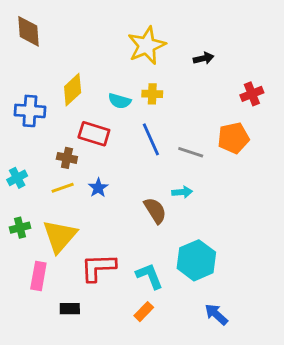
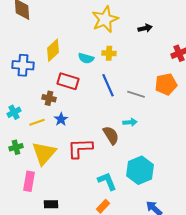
yellow line: (63, 188) -> (37, 122), moved
blue star: (98, 188) -> (61, 119), moved
red L-shape: (98, 267) -> (80, 148), moved

